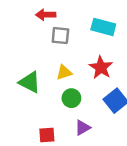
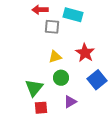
cyan rectangle: (103, 27) -> (73, 15), moved
green triangle: (30, 82) -> (34, 88), moved, turned 42

